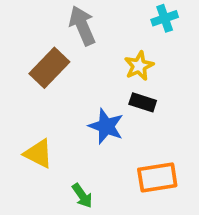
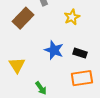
black rectangle: (143, 102) -> (80, 53), moved
yellow triangle: (38, 154) -> (17, 65), turned 30

